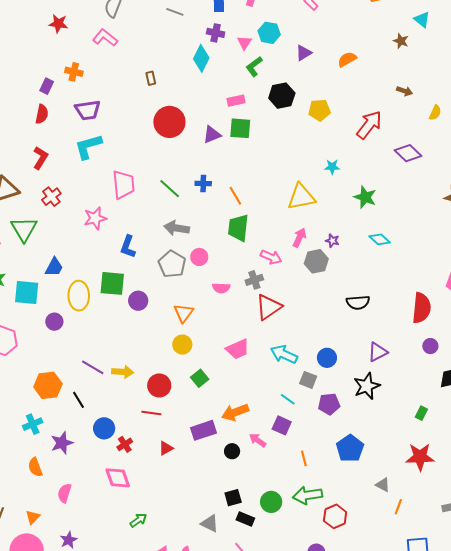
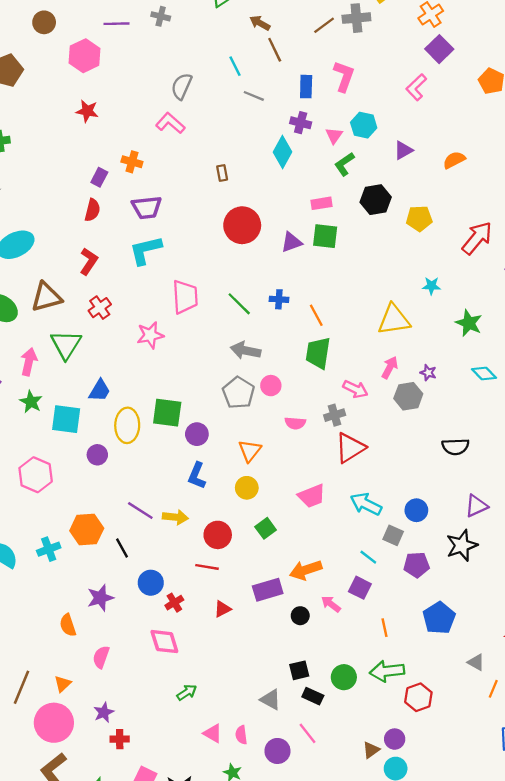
red star: (58, 24) -> (87, 111), moved
blue L-shape: (128, 247) -> (197, 476), moved
cyan cross: (33, 424) -> (49, 549), moved

